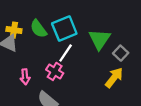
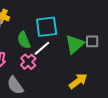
green semicircle: (38, 29) -> (24, 40), moved
gray square: (121, 53) -> (92, 41), moved, turned 32

